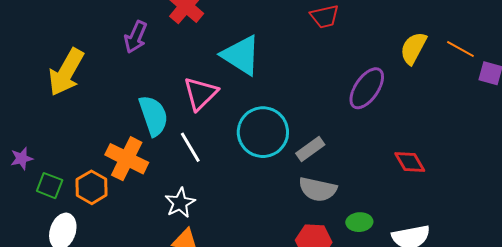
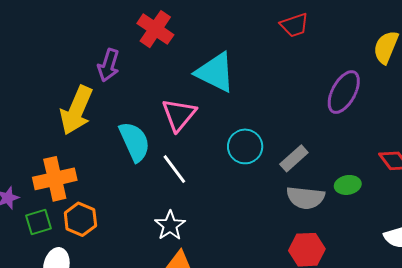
yellow arrow: (66, 72) -> (76, 110), moved
cyan circle: (263, 132) -> (245, 146), size x0.7
orange cross: (127, 159) -> (55, 179), moved, turned -33
green square: (50, 186) -> (39, 222), turned -32
green ellipse: (359, 222) -> (348, 185), moved

